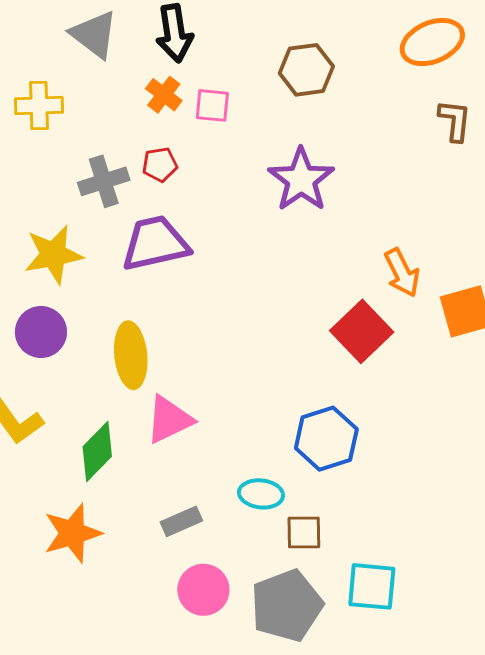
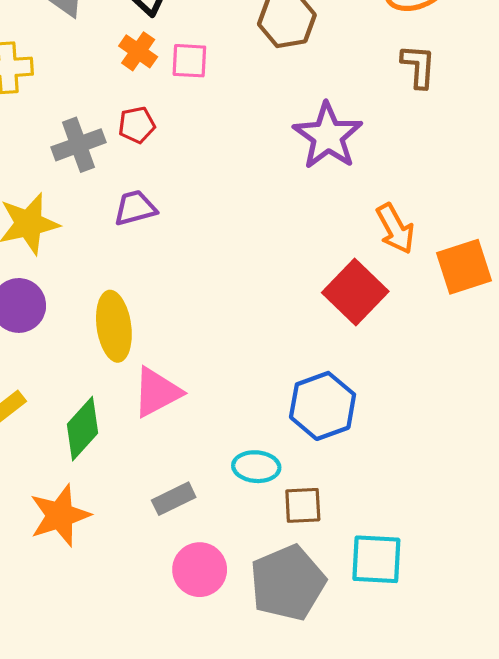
brown L-shape: (455, 120) -> (418, 66), moved
purple star: (301, 180) -> (328, 136), moved
purple trapezoid: (155, 243) -> (135, 208), size x0.6

